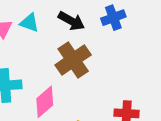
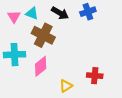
brown cross: (73, 60) -> (43, 35), moved, turned -30

